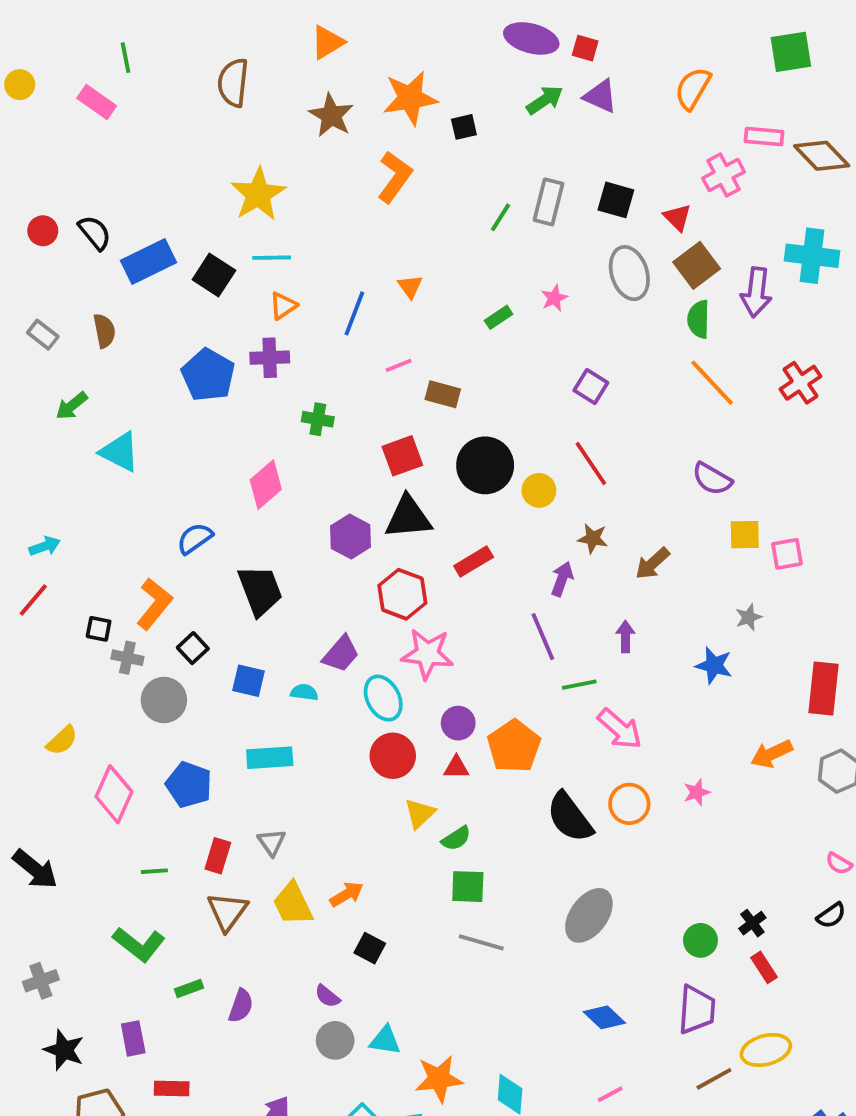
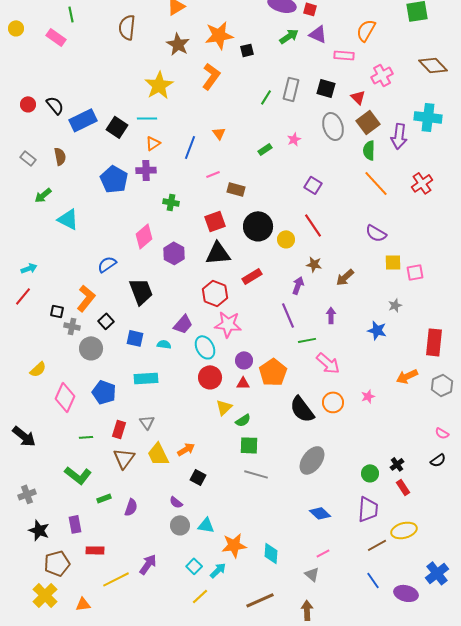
pink rectangle: (764, 137) -> (344, 55), moved
yellow star: (258, 194) -> (159, 85), moved
purple hexagon: (350, 537) -> (174, 253), moved

